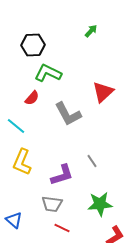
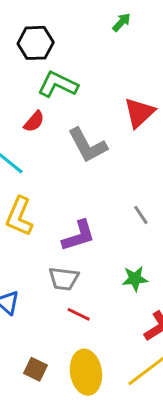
gray line: (92, 161) -> (141, 215), moved
green star: (100, 204) -> (135, 279), size x0.7

